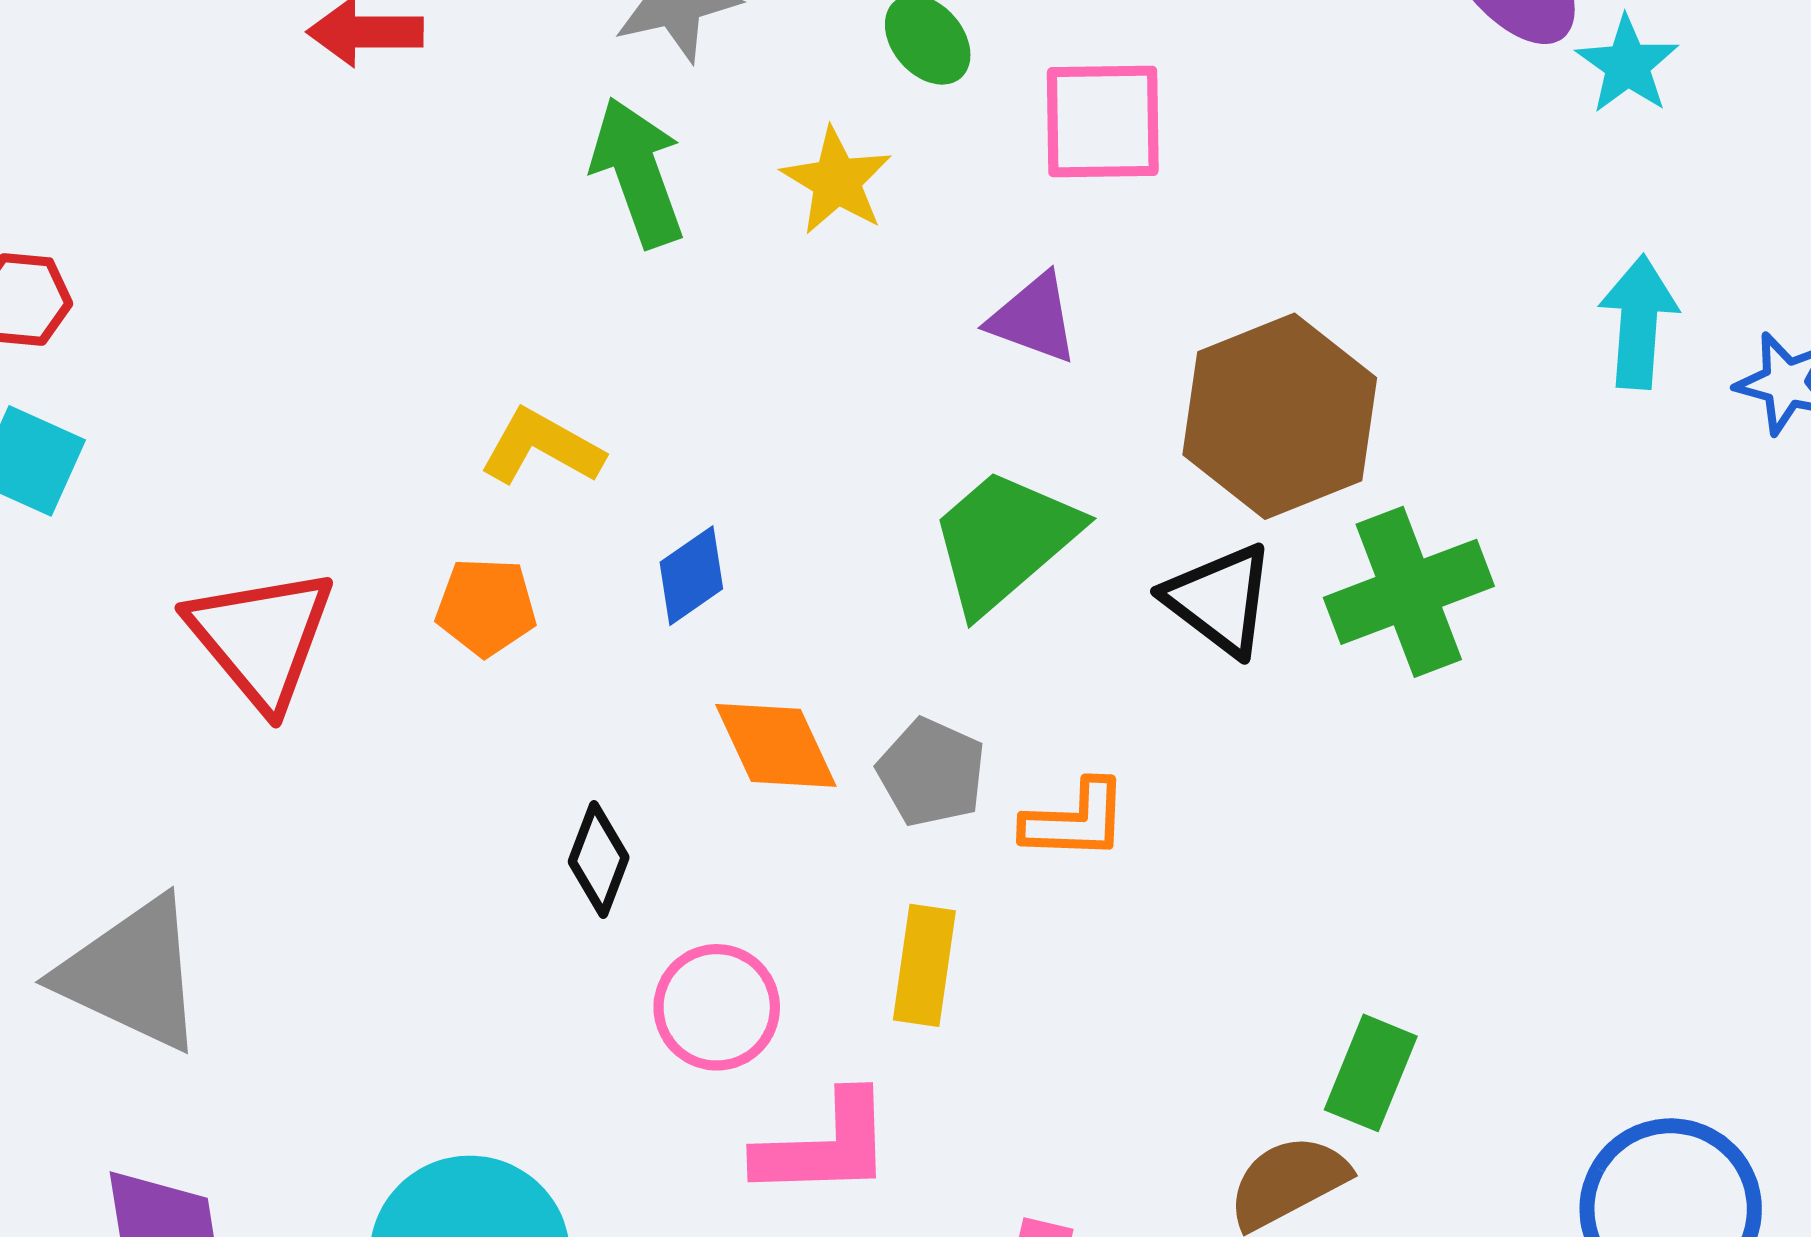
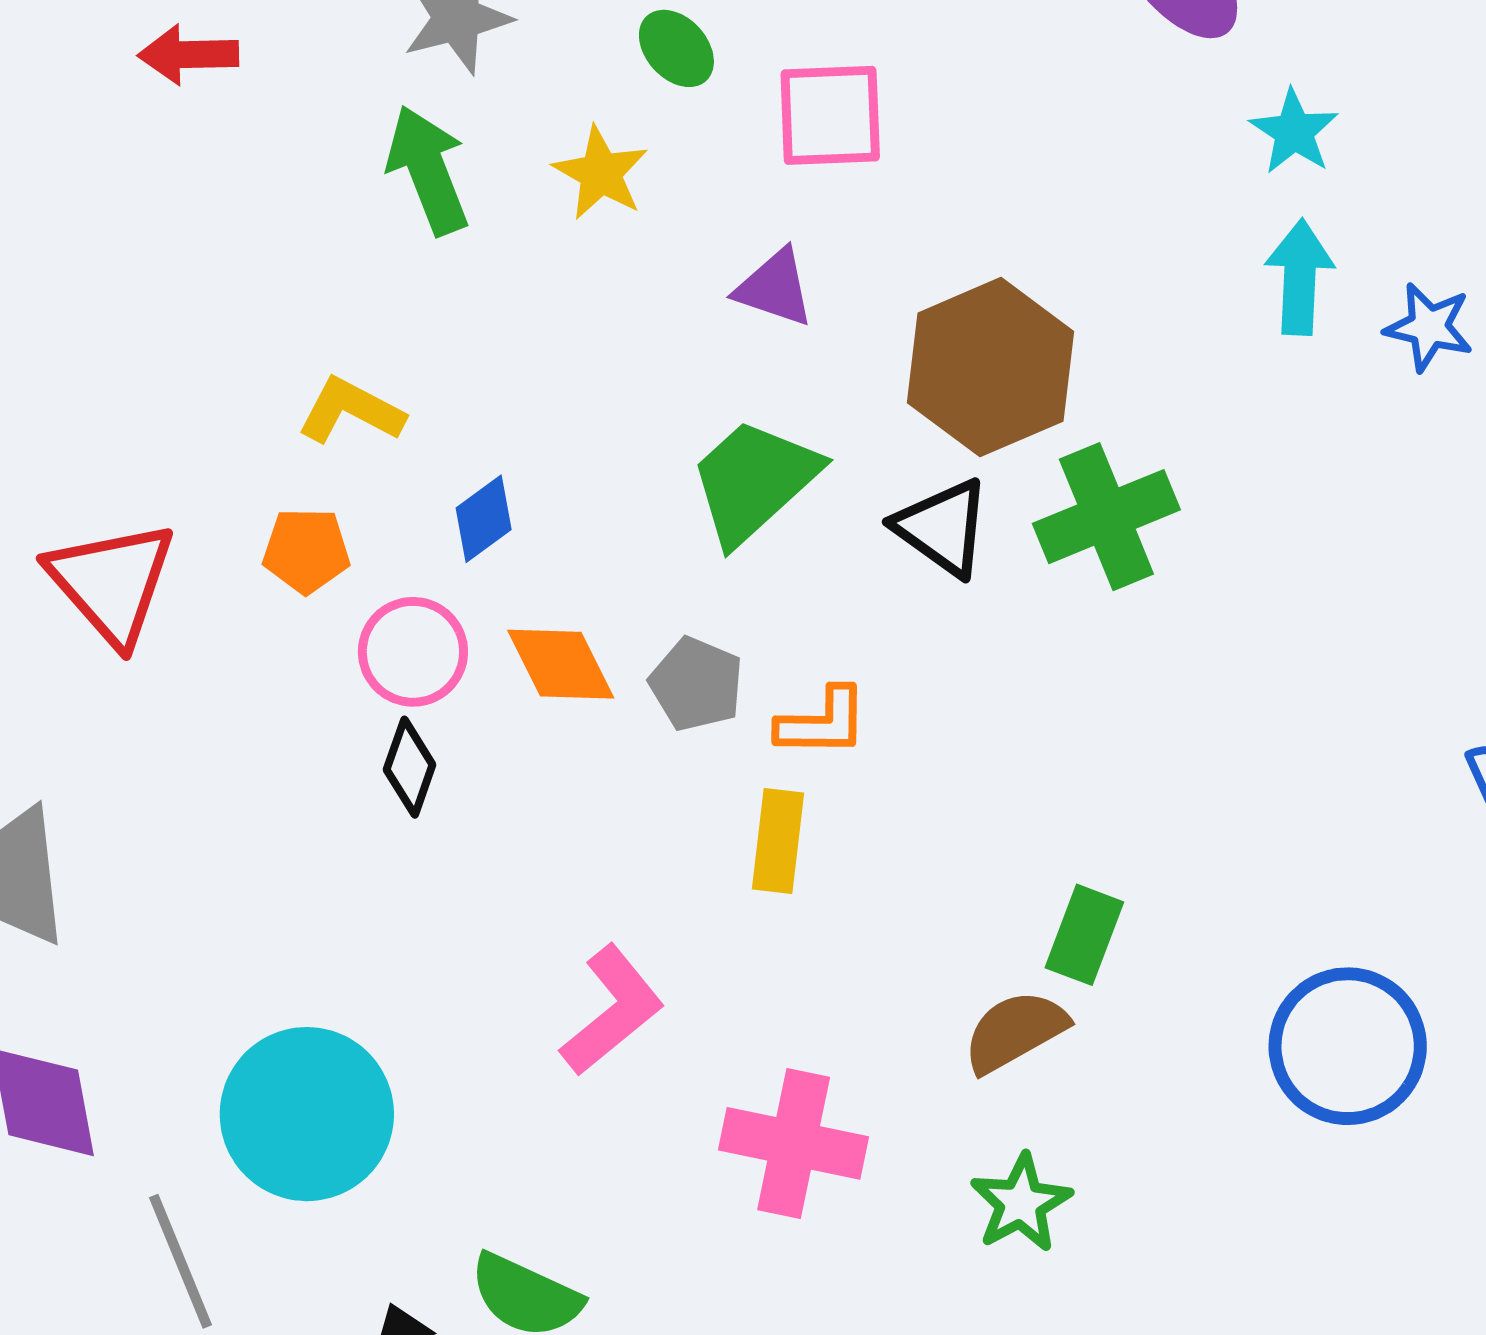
cyan star: (1627, 65) -> (1294, 132), moved
yellow rectangle: (924, 965) -> (778, 841), moved
pink circle: (717, 1007) -> (413, 652), moved
pink L-shape: (825, 1146) -> (612, 1010), turned -36

